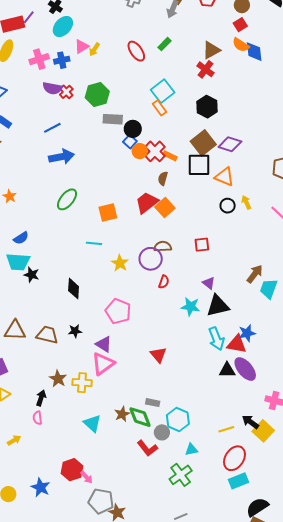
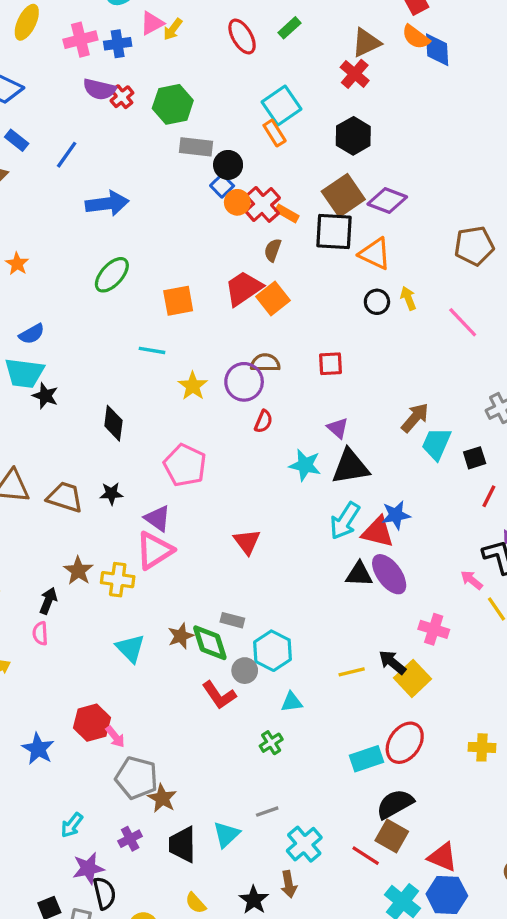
blue line: (52, 128) -> (67, 155), moved, turned -30
cyan arrow: (216, 339) -> (345, 521), turned 50
red ellipse: (234, 458) -> (405, 743), moved
green cross: (181, 475) -> (271, 743), size x0.6

